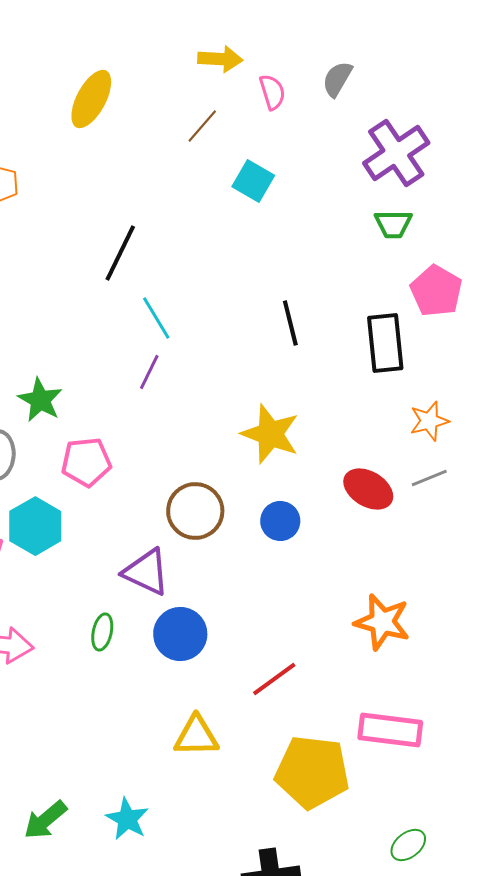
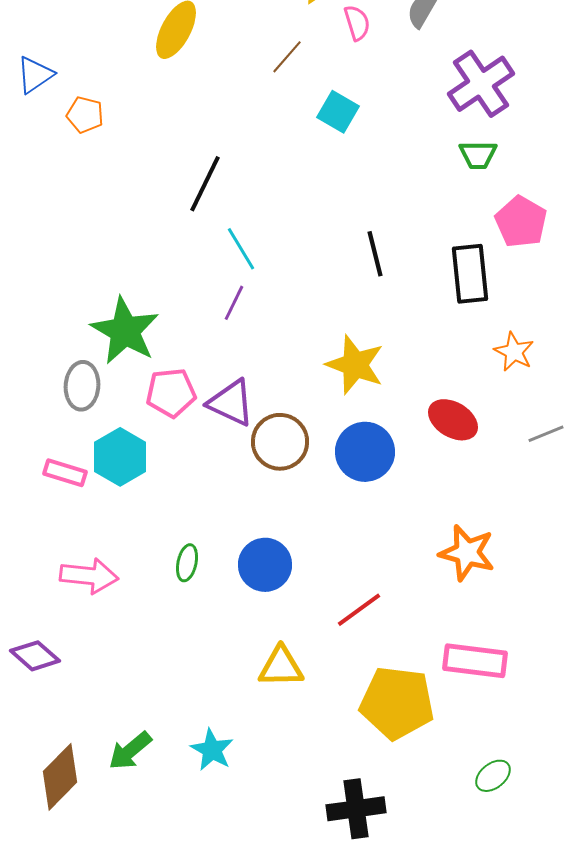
green star: (40, 400) -> (125, 331), size x1.5
orange star: (429, 421) -> (514, 352), turned -30
gray line: (429, 478) -> (546, 434), moved
blue circle: (280, 521) -> (365, 452), size x1.5
purple triangle: (146, 572) -> (231, 403), moved

